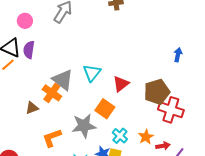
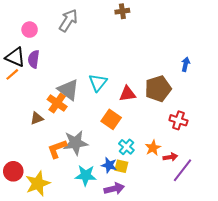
red triangle: (121, 84) -> (127, 94), turned 30
brown pentagon: (157, 92) -> (158, 89), moved
red cross: (171, 110) -> (178, 120), size x0.7
gray star: (84, 126) -> (75, 143), moved

